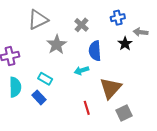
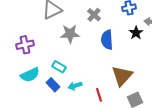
gray star: (57, 45) -> (70, 34), turned 30
cyan arrow: (81, 70) -> (75, 86), moved
cyan semicircle: (15, 87) -> (30, 75), turned 66

